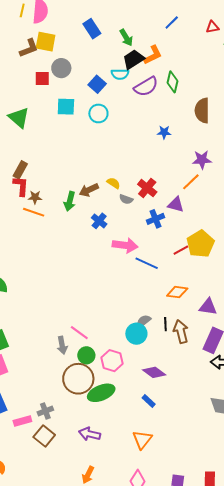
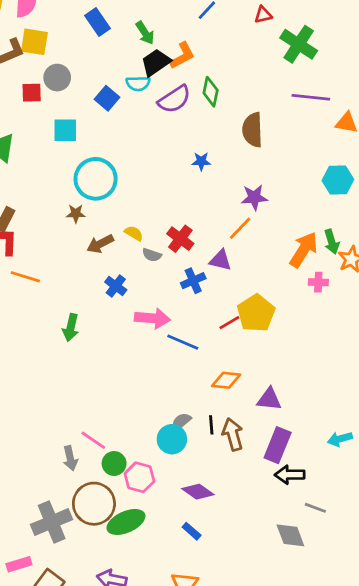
cyan circle: (98, 113) -> (96, 179), moved, size x1.6
brown star: (35, 197) -> (76, 214), moved
green arrow: (70, 201) -> (71, 328), moved
green circle: (86, 355) -> (114, 463), moved
gray cross: (45, 411) -> (52, 522), moved, size x1.8

